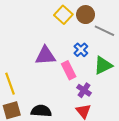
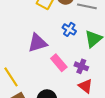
pink rectangle: (69, 70) -> (59, 63), moved

